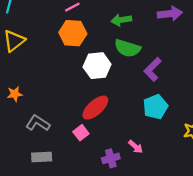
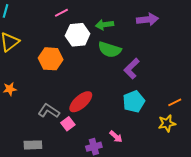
orange hexagon: (73, 33) -> (51, 59), moved
white hexagon: (97, 66) -> (78, 35), moved
gray L-shape: (38, 123) -> (49, 111), moved

